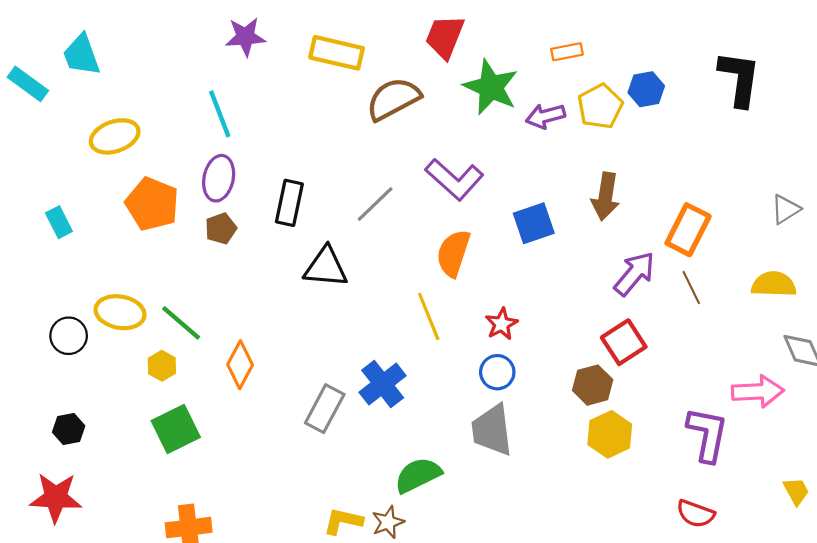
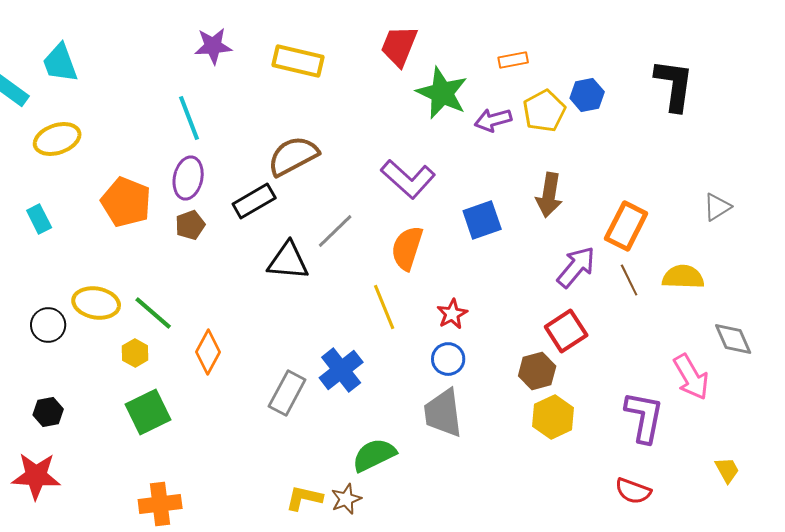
brown semicircle: (393, 99) -> (293, 156), moved
yellow ellipse: (115, 136) -> (57, 139), moved
black rectangle: (289, 203) -> (254, 201), turned 48
gray line: (375, 204) -> (335, 231), moved
yellow semicircle: (774, 284) -> (683, 277), moved
pink arrow: (758, 391) -> (691, 377), turned 63

